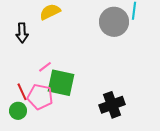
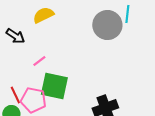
black arrow: (22, 33) -> (15, 36), turned -54
pink line: (45, 67) -> (39, 61), moved

